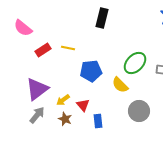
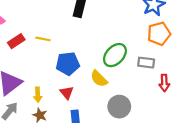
yellow arrow: (63, 100) -> (38, 95), turned -56
red triangle: (83, 105) -> (67, 93), moved

